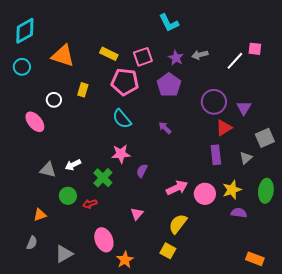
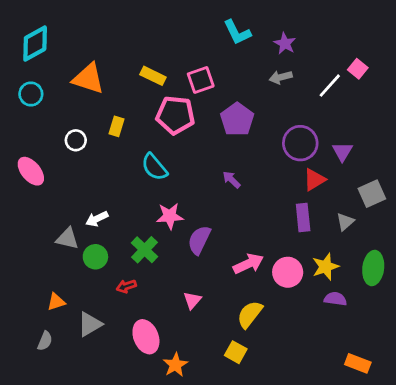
pink square: (255, 49) -> (358, 69), turned 32
purple star: (176, 58) -> (285, 43), moved
cyan semicircle: (122, 119) -> (154, 167), moved
pink ellipse: (35, 122) -> (31, 171), moved
white arrow: (73, 165) -> (97, 219), moved
purple semicircle: (142, 171) -> (199, 240), size x1.5
green circle: (68, 196) -> (95, 257), moved
gray triangle: (64, 254) -> (90, 324), moved

